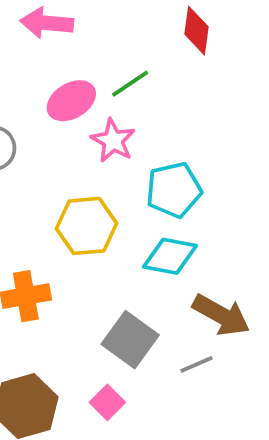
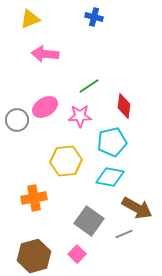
red diamond: (197, 31) -> (124, 106), moved
pink ellipse: (71, 101) -> (45, 107), moved
pink star: (113, 141) -> (80, 116), turned -30

